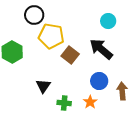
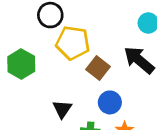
blue circle: (99, 81) -> (110, 102), moved

